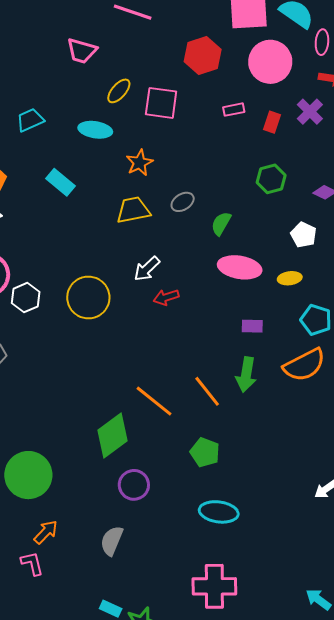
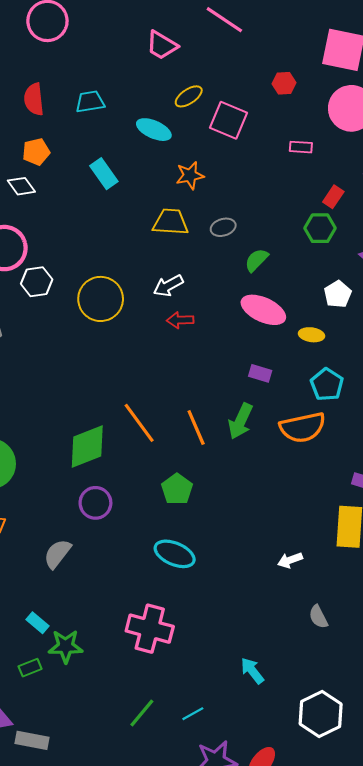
red hexagon: (203, 55) -> (284, 83), size x0.6
red rectangle: (272, 122) -> (333, 197), moved

